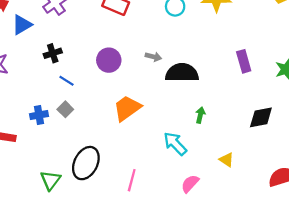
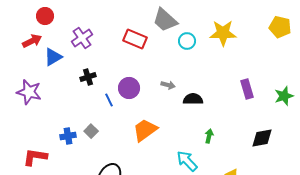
black cross: (53, 53) -> (88, 77), moved
black semicircle: (182, 73) -> (193, 99), size x0.7
blue line: (66, 81) -> (109, 100), moved, turned 32

